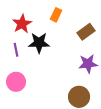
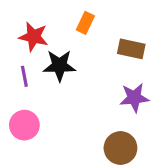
red star: (22, 24) -> (34, 37), turned -30
brown rectangle: (86, 32) -> (131, 49), turned 48

